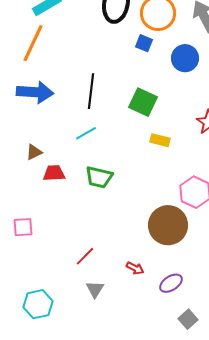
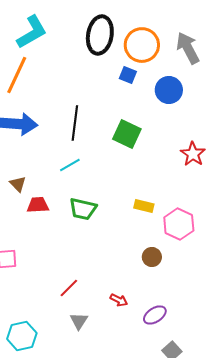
yellow rectangle: (160, 140) -> (144, 206), moved
brown triangle: (34, 152) -> (18, 184), turned -48
brown circle: (168, 225) -> (152, 257), size x0.5

